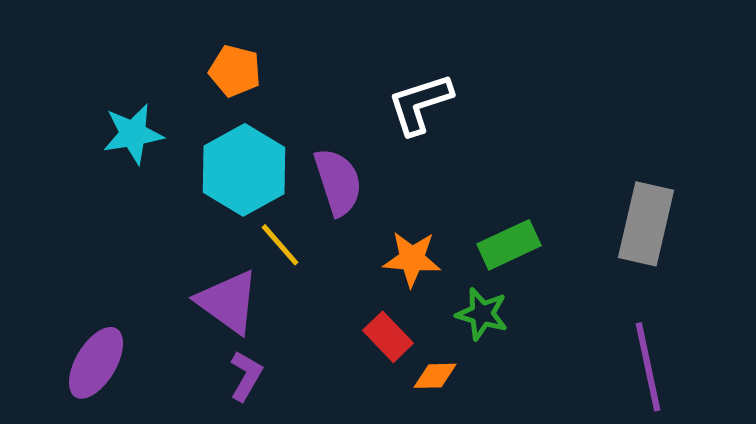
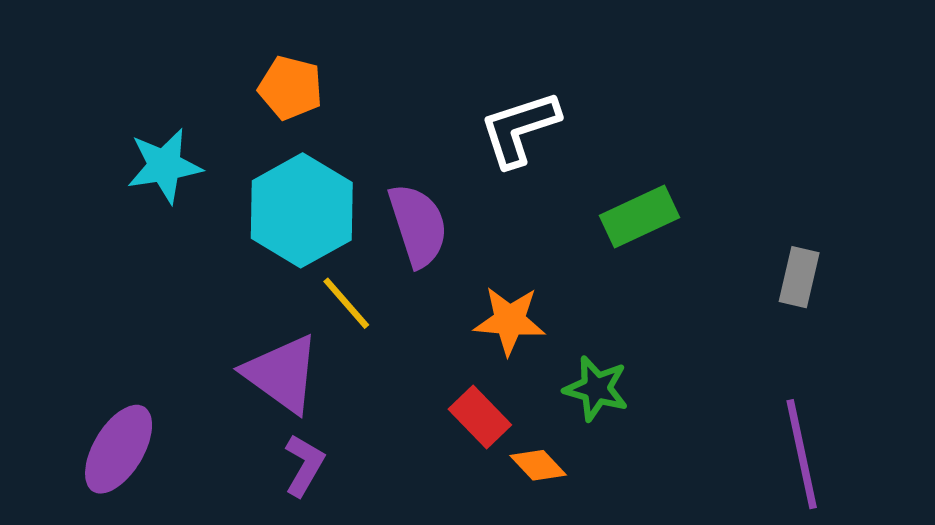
gray rectangle: (646, 224) -> (799, 277), size x0.6
green rectangle: (509, 245) -> (639, 217), moved
orange diamond: (435, 376) -> (538, 465), turned 48

